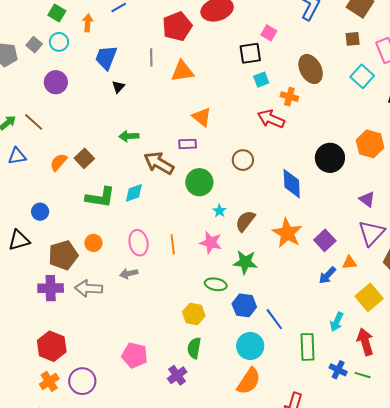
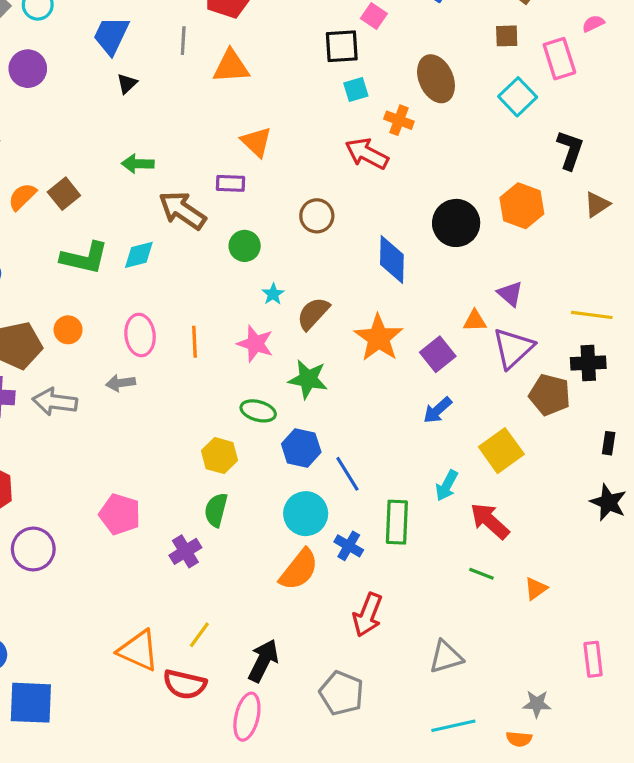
green circle: (199, 182) -> (245, 246), size x0.7
orange triangle: (350, 263) -> (475, 321), moved
red arrow: (365, 342) -> (490, 521), turned -36
blue cross: (338, 370) -> (349, 546), moved

